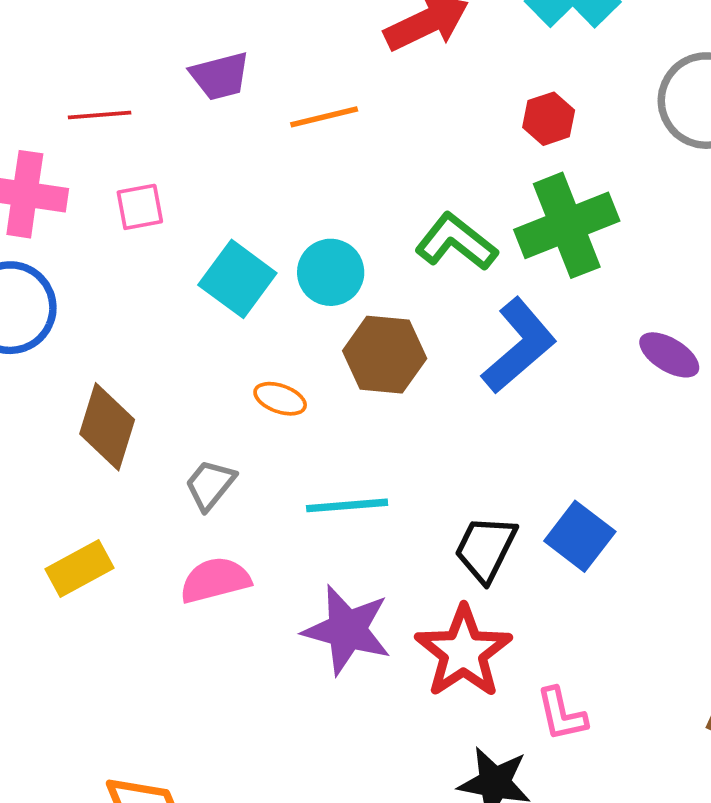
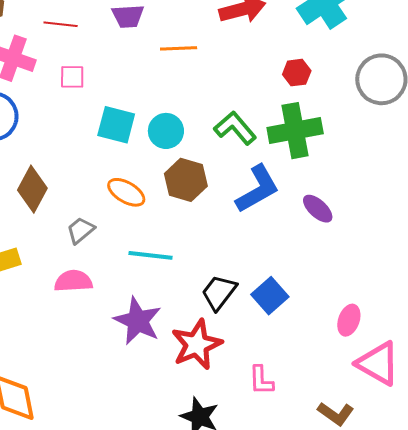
cyan square: (237, 279) -> (116, 125), turned -33
purple ellipse: (669, 355) -> (318, 209), moved
orange ellipse: (280, 399) -> (126, 192), size x1.4
pink L-shape: (562, 714) -> (261, 380), moved

